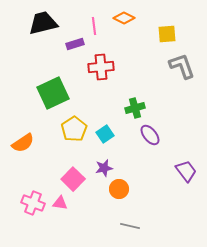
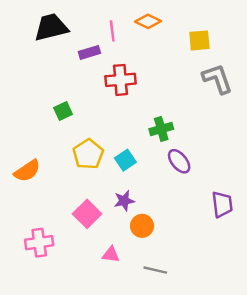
green square: (53, 93) -> (63, 111), size x0.5
purple trapezoid: (186, 171) -> (222, 204), turned 30
pink cross: (33, 203) -> (39, 243), turned -30
pink triangle: (60, 203) -> (111, 255), moved

